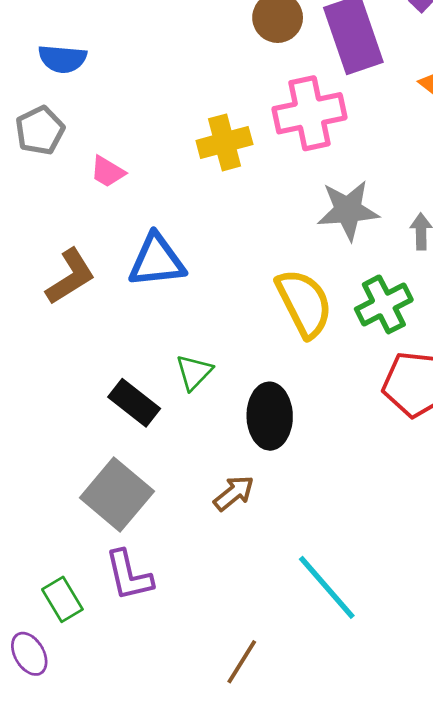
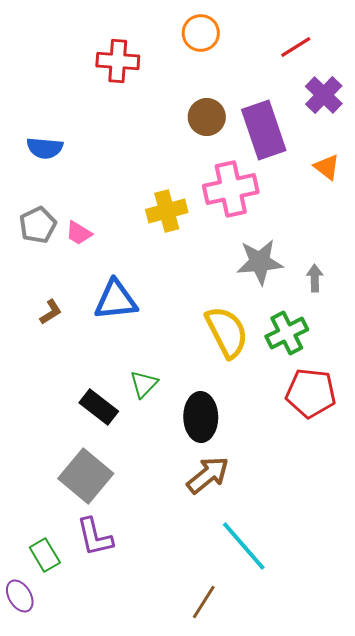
gray pentagon: (40, 130) -> (38, 225), moved
brown L-shape: (70, 277) -> (51, 312), size x0.6
brown arrow: (234, 493) -> (208, 475), moved, size x1.4
brown line: (242, 662) -> (204, 602), moved

